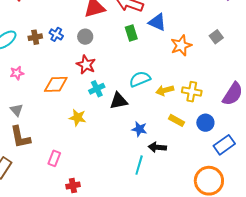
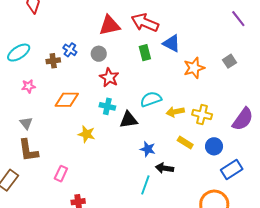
brown cross: (35, 37) -> (53, 61), moved
red star: (86, 65) -> (109, 77), moved
cyan cross: (97, 89) -> (107, 106), turned 35

